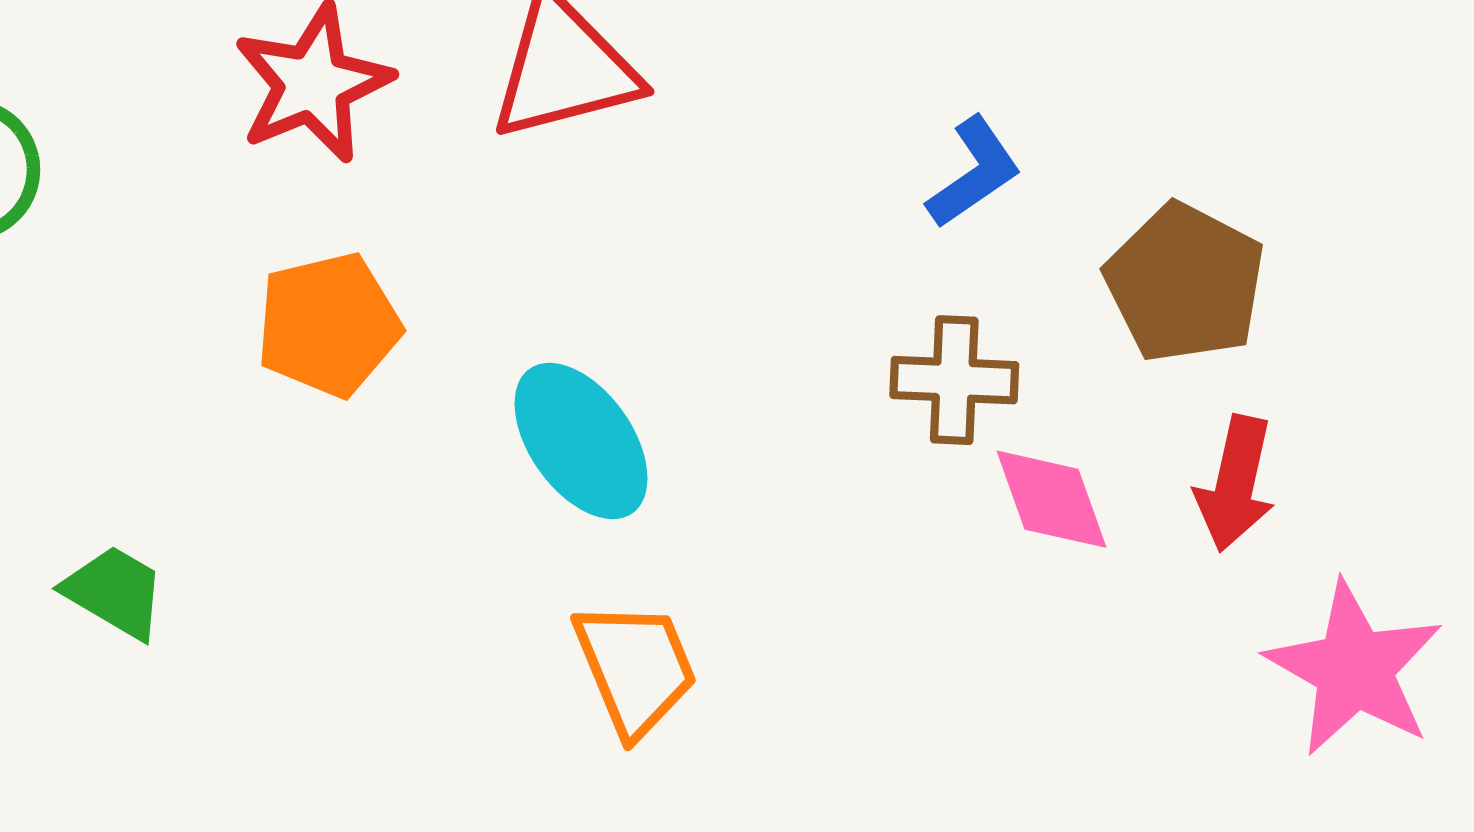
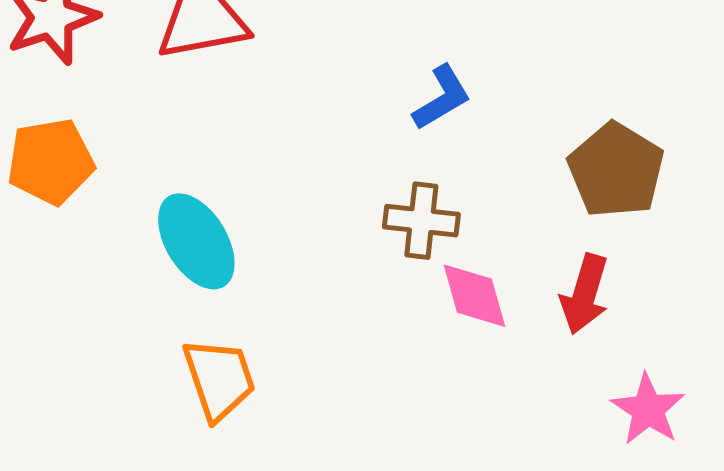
brown pentagon: (1185, 283) -> (616, 170), moved
pink star: (1354, 669) -> (648, 409), size x0.7

